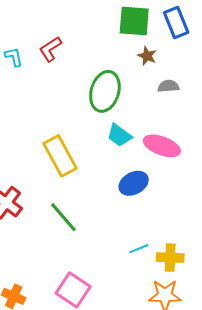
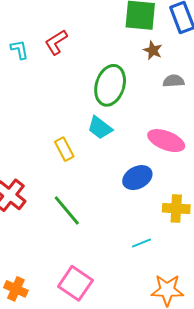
cyan trapezoid: (119, 135) -> (100, 128), moved
yellow rectangle: (60, 156) -> (64, 149), size x0.6
yellow cross: (170, 258) -> (176, 208), moved

